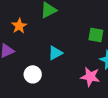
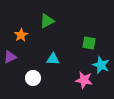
cyan triangle: (55, 53) -> (53, 59), turned 32

